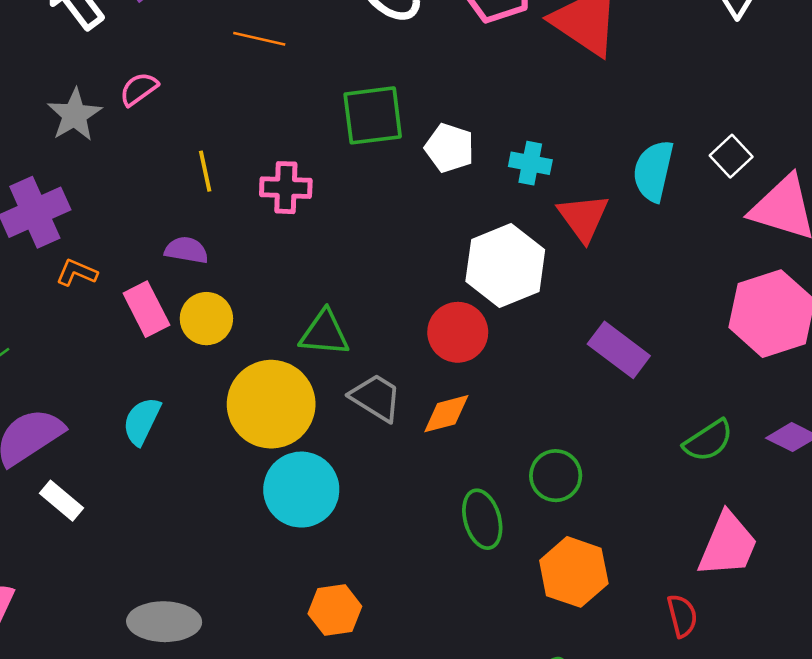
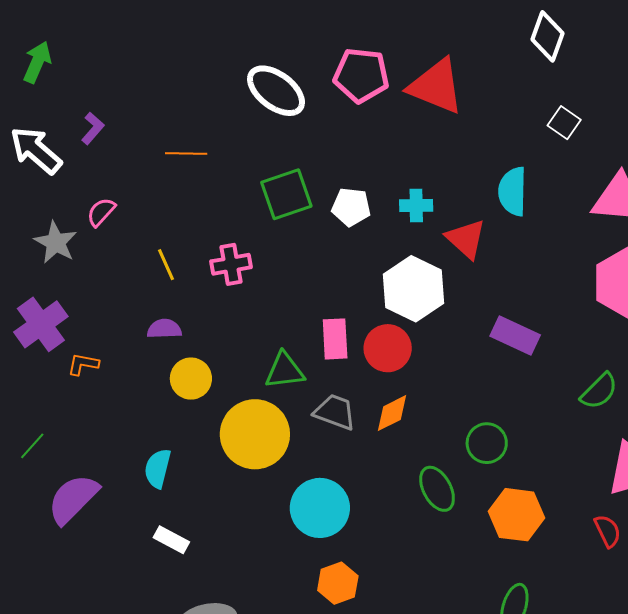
white square: (731, 156) -> (564, 123), moved
pink rectangle: (146, 309) -> (335, 339), moved, turned 36
cyan circle: (301, 490) -> (320, 508), moved
white rectangle: (61, 501) -> (171, 540), moved

